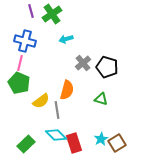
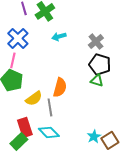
blue cross: (25, 41) -> (18, 38), turned 30
gray cross: (83, 63) -> (96, 41), moved
green triangle: (101, 99) -> (97, 80), moved
red rectangle: (74, 143) -> (25, 127), moved

